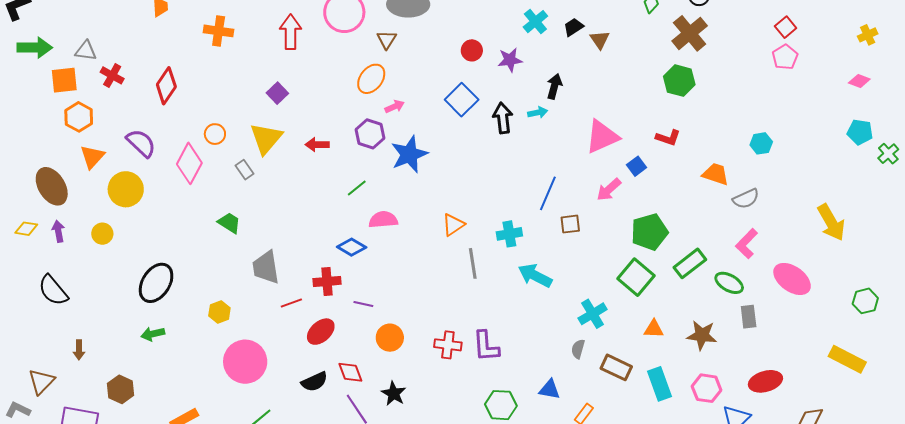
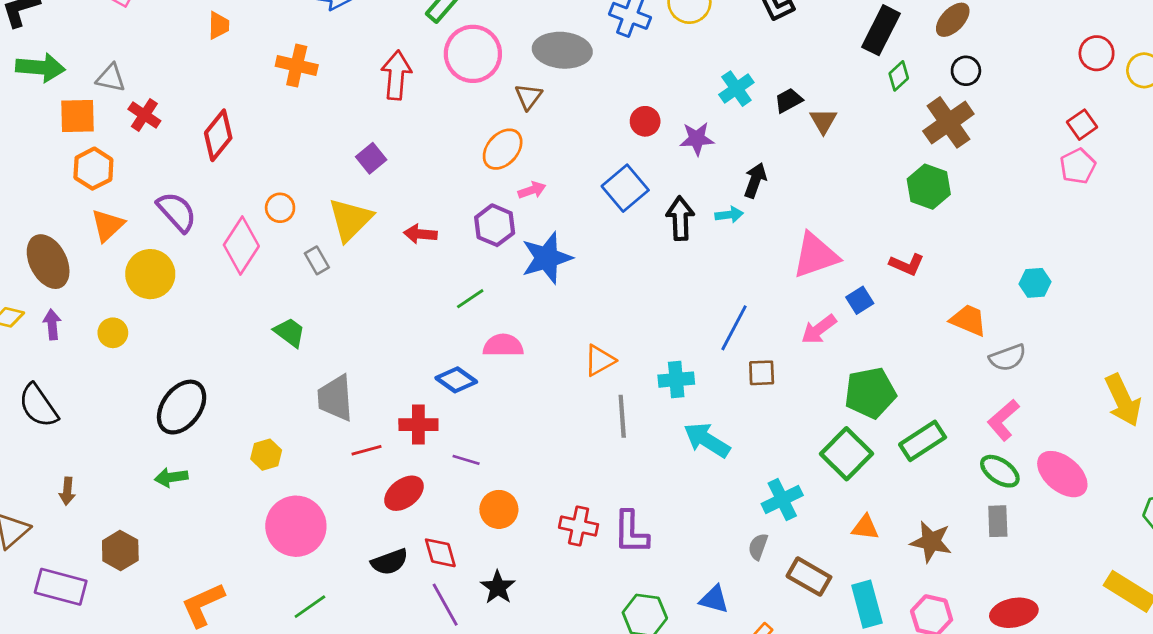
green ellipse: (729, 283) -> (1000, 471), moved

